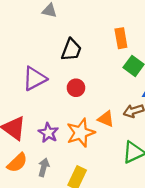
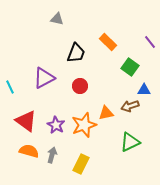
orange rectangle: (121, 38) -> (108, 42), moved, turned -36
orange triangle: (106, 119) -> (106, 113), turned -35
orange semicircle: (17, 163) -> (29, 151), turned -120

